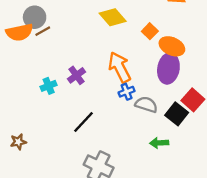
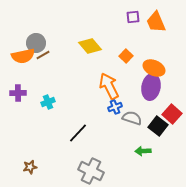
yellow diamond: (113, 17) -> (90, 46), moved
orange square: (150, 31) -> (126, 56), moved
purple cross: (76, 75) -> (18, 93), moved, turned 35
brown star: (18, 142) -> (30, 167), moved

